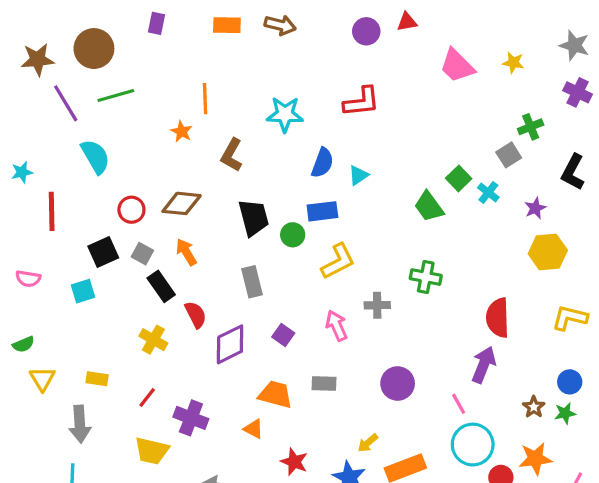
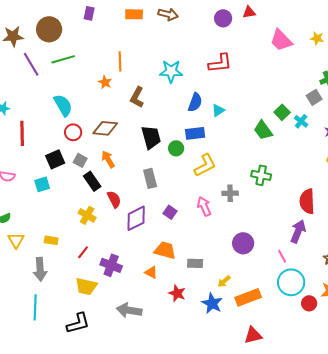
cyan semicircle: (95, 157) -> (63, 105), moved
gray rectangle: (324, 383) -> (195, 263), moved

